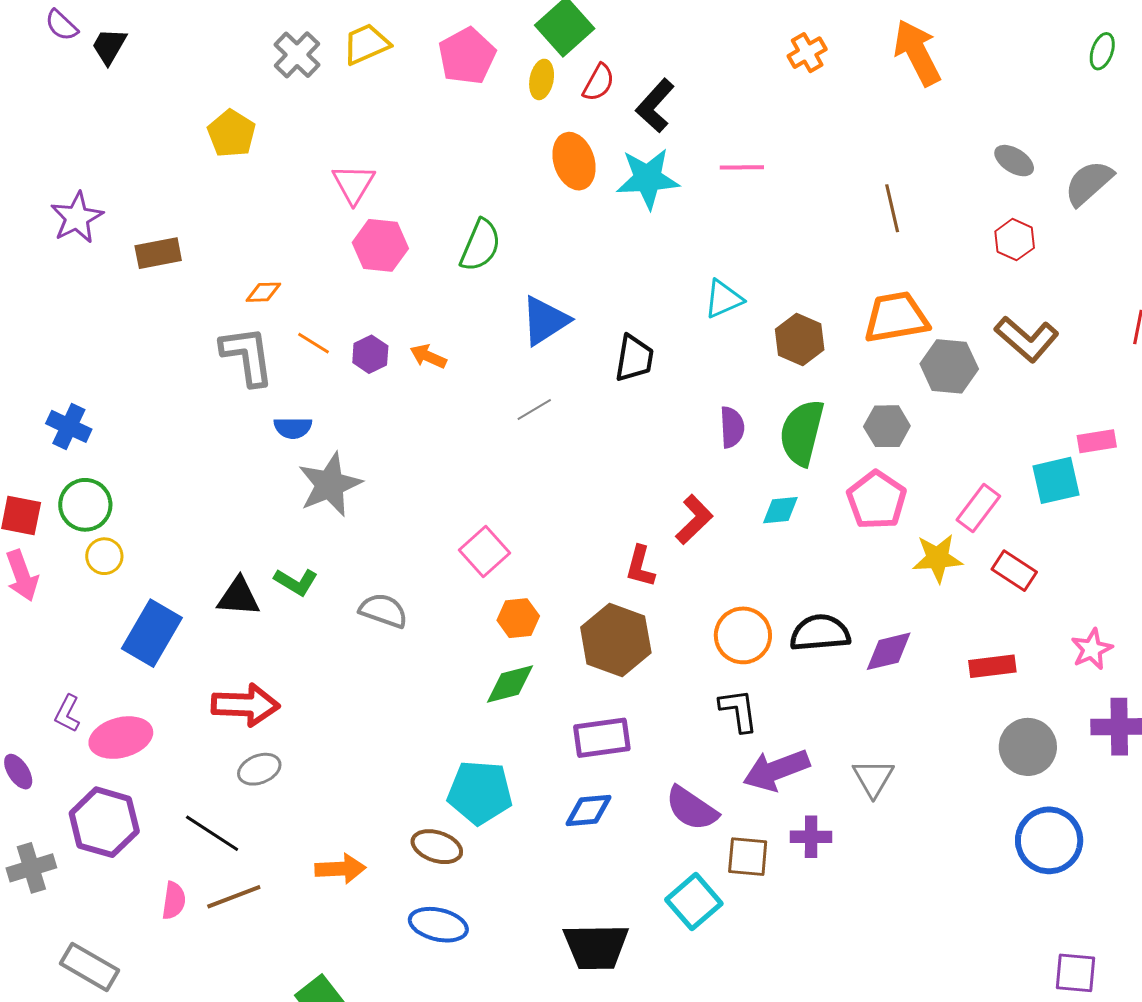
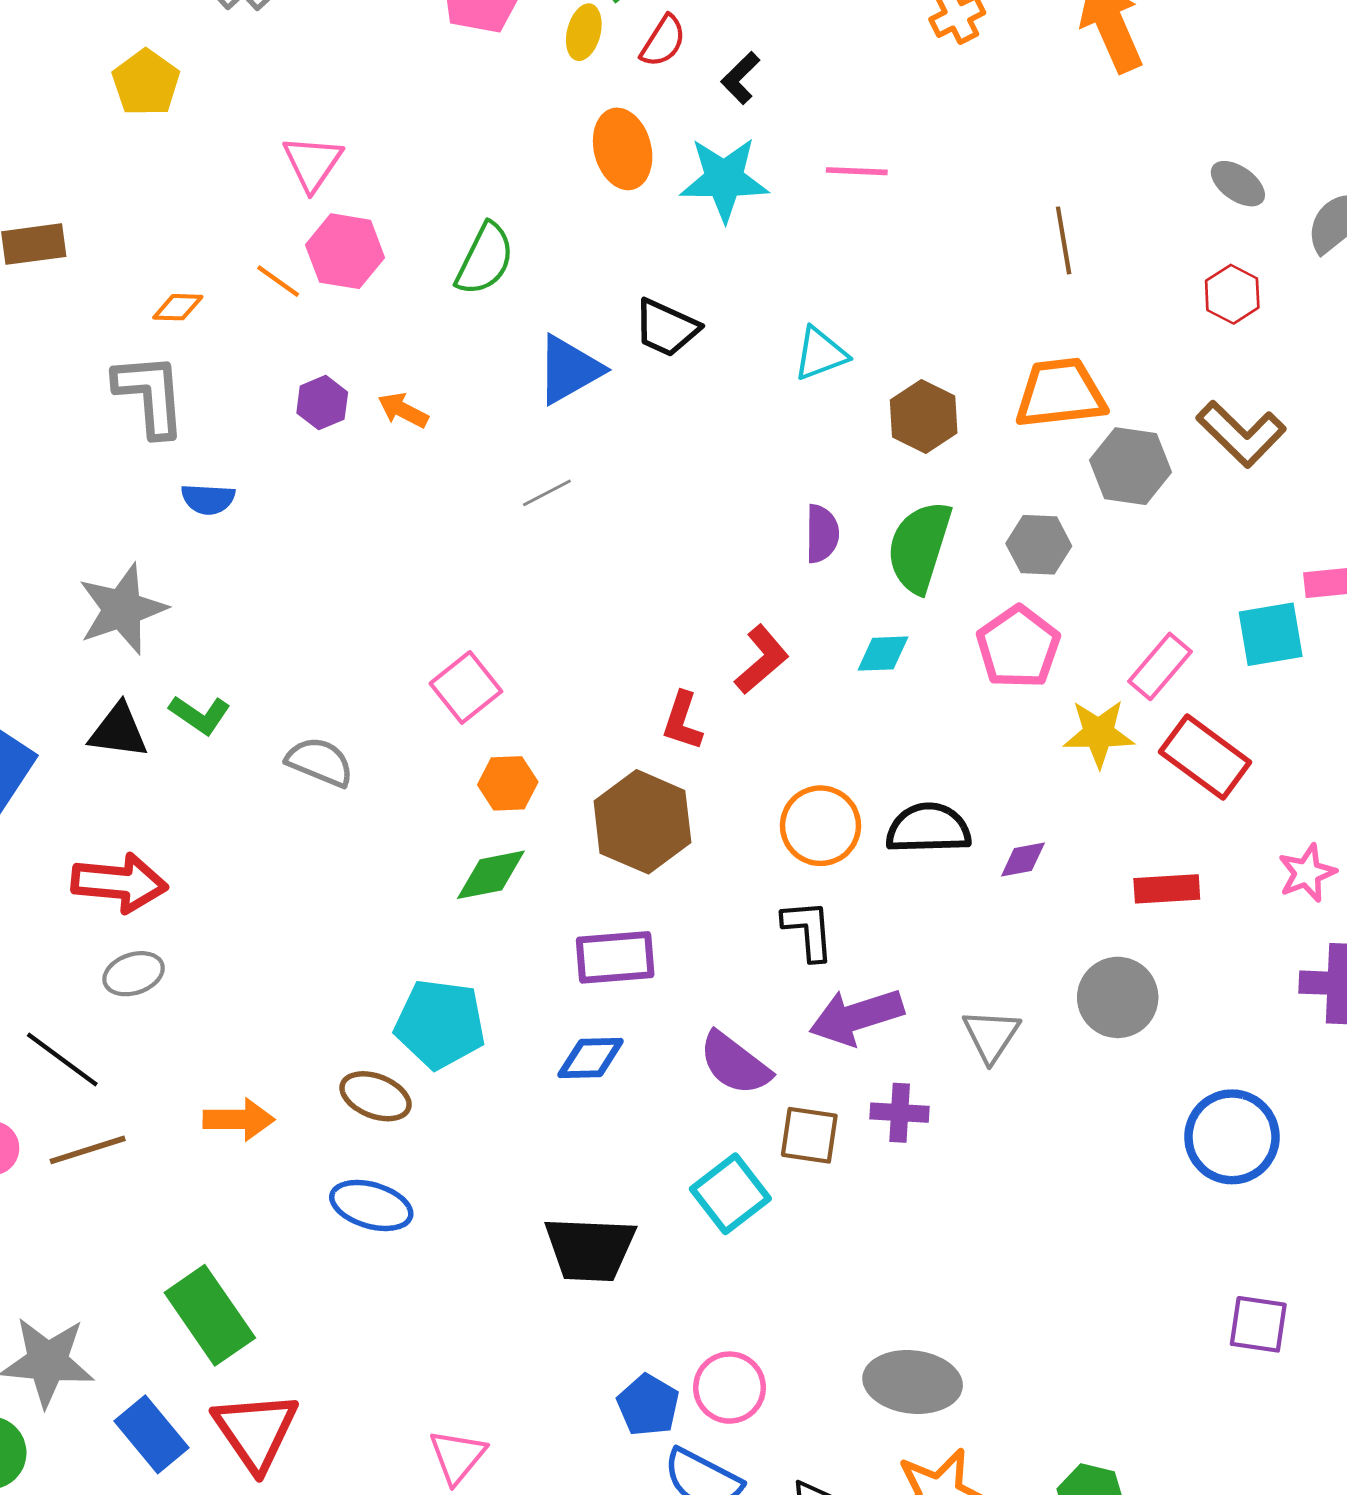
black L-shape: (655, 106) -> (740, 78), size x0.7
orange line: (313, 343) -> (278, 281), moved
black trapezoid: (634, 358) -> (666, 328), moved, turned 102
gray star: (330, 484) -> (122, 609), moved
red rectangle: (1014, 571) -> (1205, 757), size x1.4
purple diamond: (889, 651) -> (1023, 860), size x0.7
gray circle: (1028, 747) -> (1118, 997), moved

